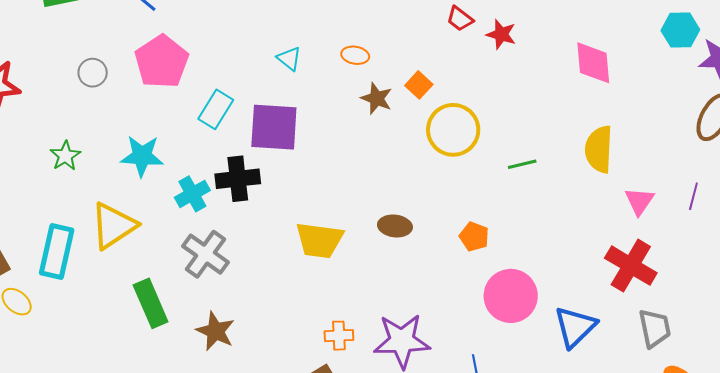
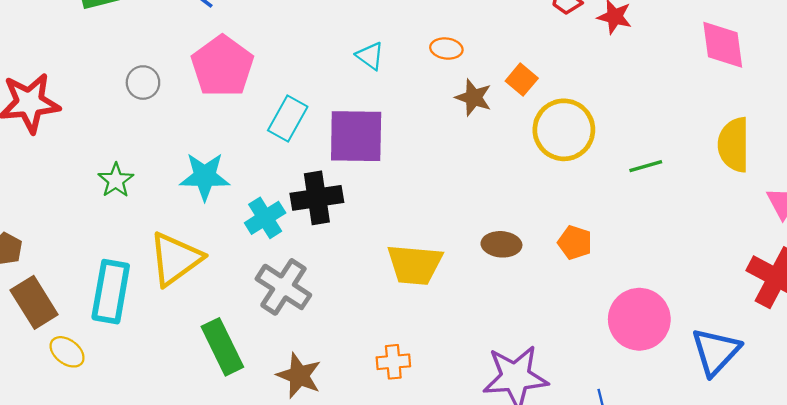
orange pentagon: (474, 237) -> (575, 243), moved
orange cross: (339, 336) -> (393, 362), moved

